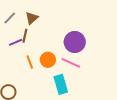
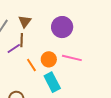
purple circle: (75, 42) -> (62, 27), moved
cyan rectangle: (61, 84) -> (52, 82), moved

